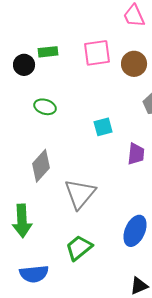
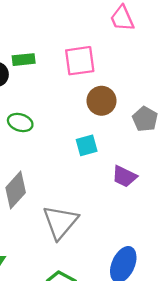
brown circle: (134, 64) -> (102, 101), moved
purple trapezoid: (136, 154) -> (124, 176), turned 110

